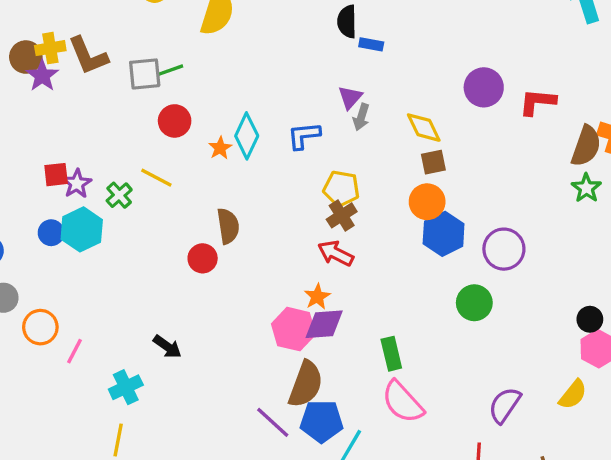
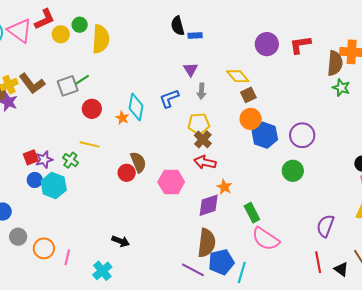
gray arrow: (361, 117) -> (201, 91), moved
purple star: (77, 184) -> (44, 160), turned 30
blue circle: (51, 233) -> (35, 180), moved
red circle: (203, 258) -> (127, 173), moved
orange star: (317, 297) -> (224, 187), moved
pink hexagon: (293, 329) -> (171, 182), moved

